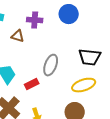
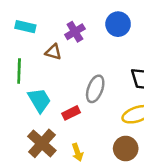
purple cross: (35, 20) -> (75, 32), turned -35

